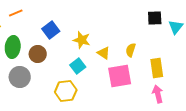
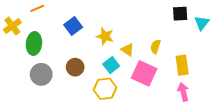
brown circle: (38, 54) -> (75, 67), moved
cyan square: (78, 66) -> (111, 65), moved
pink square: (120, 76) -> (144, 73), turned 35
yellow hexagon: (66, 91) -> (105, 89), moved

